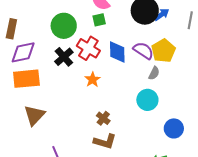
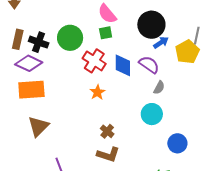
blue arrow: (162, 15) -> (161, 43), moved
yellow pentagon: (163, 51) -> (187, 52), moved
purple diamond: (23, 52) -> (29, 63), turned 36
black cross: (64, 57) -> (39, 42), moved, turned -30

